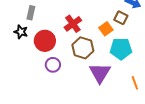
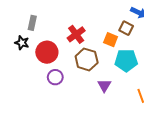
orange square: (106, 29) -> (111, 40), turned -32
purple triangle: (100, 73) -> (104, 85), size x0.6

